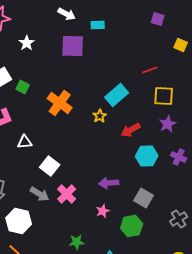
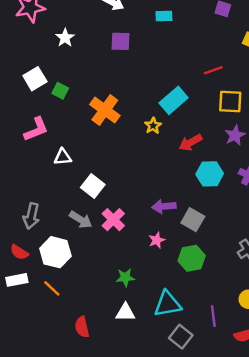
cyan rectangle: (98, 25) -> (164, 16), moved
purple square: (73, 46) -> (121, 41), size x0.7
gray square: (144, 198) -> (193, 220), moved

